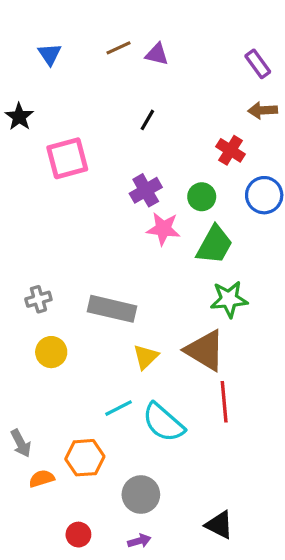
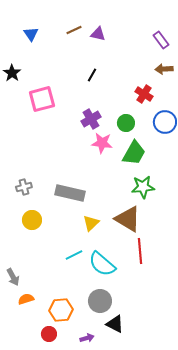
orange hexagon: (85, 458) -> (61, 310), moved
gray circle: (141, 495) -> (100, 301), moved
black triangle: (219, 525) -> (115, 324), moved

